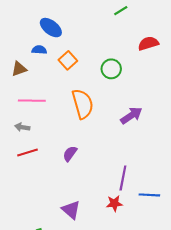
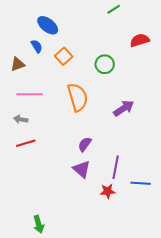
blue semicircle: (39, 50) -> (37, 46), turned 56
purple semicircle: (70, 154) -> (85, 144), moved
purple triangle: (71, 210) -> (82, 169), moved

